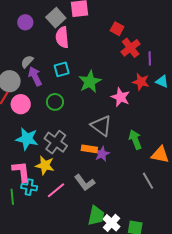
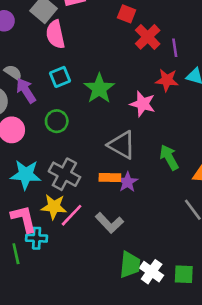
gray semicircle: (27, 62) -> (13, 72), turned 88
pink line: (56, 190) -> (72, 215), moved

